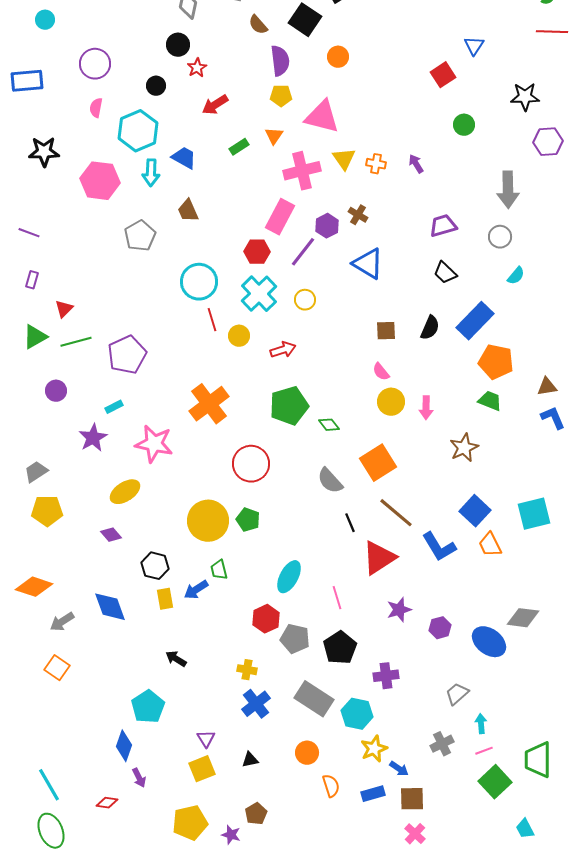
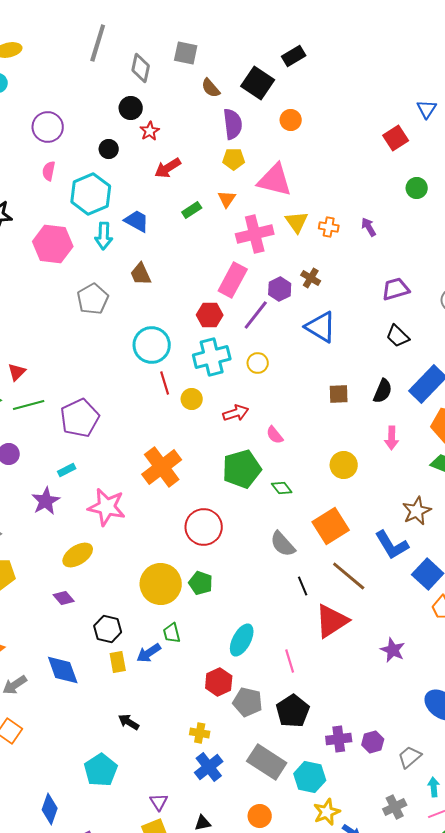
cyan cross: (259, 294) -> (212, 357), turned 30
pink semicircle: (381, 372) -> (275, 435), moved
pink arrow: (426, 408) -> (392, 438), moved
blue L-shape: (439, 547) -> (392, 545), moved
purple star: (399, 610) -> (393, 650), moved, turned -30
purple hexagon: (440, 628) -> (373, 742), moved
blue diamond: (124, 746) -> (50, 809), moved

